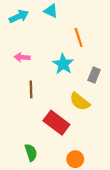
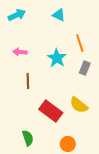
cyan triangle: (51, 11) -> (59, 15), moved
orange line: (79, 37) -> (80, 43), moved
yellow semicircle: (80, 102) -> (79, 105), moved

